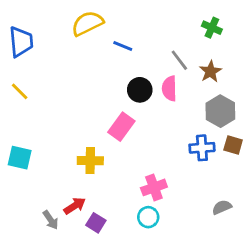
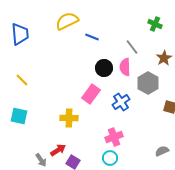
brown star: (210, 71) -> (164, 58), moved
yellow line: (20, 91) -> (22, 80), moved
gray hexagon: (220, 111) -> (148, 83), moved
blue cross: (202, 148) -> (121, 102), moved, turned -30

